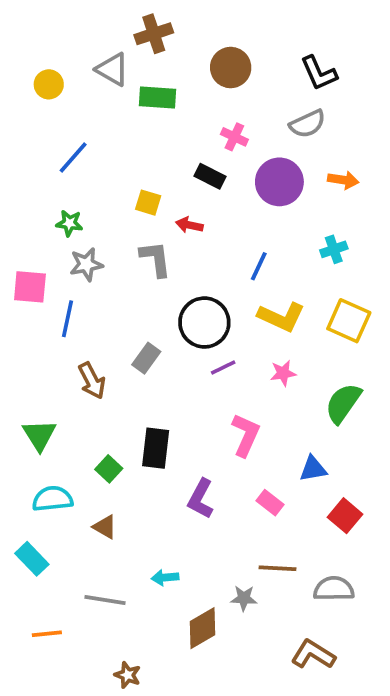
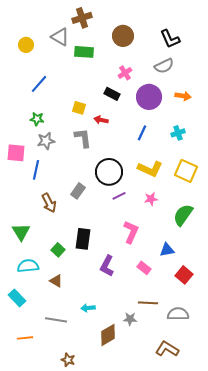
pink cross: (234, 137) -> (125, 73), turned 32
blue line: (259, 266) -> (142, 133), moved

